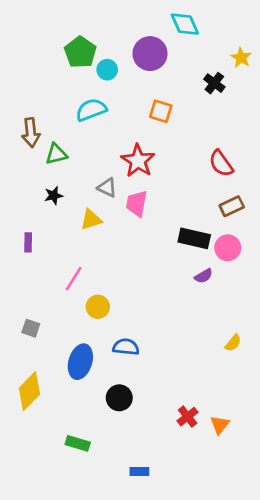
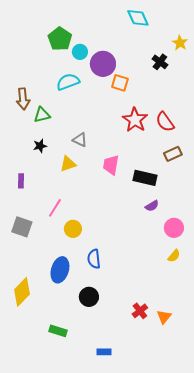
purple circle: (150, 54) -> (103, 64), moved
red star: (138, 161) -> (135, 120), moved
pink trapezoid: (137, 204) -> (111, 165), moved
pink circle: (228, 248) -> (174, 228), moved
gray square: (31, 328) -> (22, 227), moved, size x1.5
blue semicircle: (126, 347) -> (94, 259), turned -102

